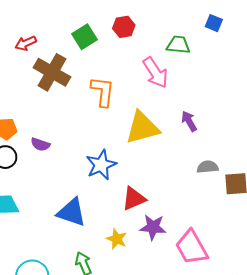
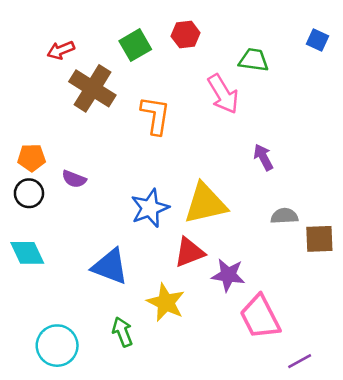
blue square: (214, 23) -> (318, 40), moved
yellow triangle: (142, 128) -> (205, 204), moved
purple star: (153, 227) -> (228, 275), moved
yellow star: (117, 239) -> (166, 302), size x1.4

